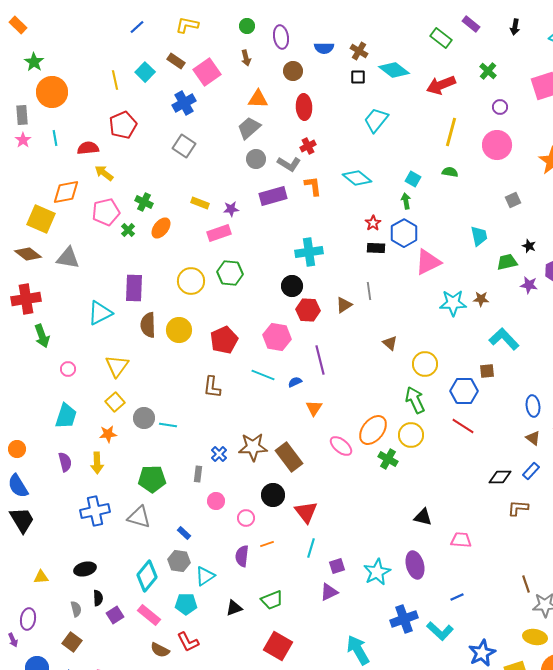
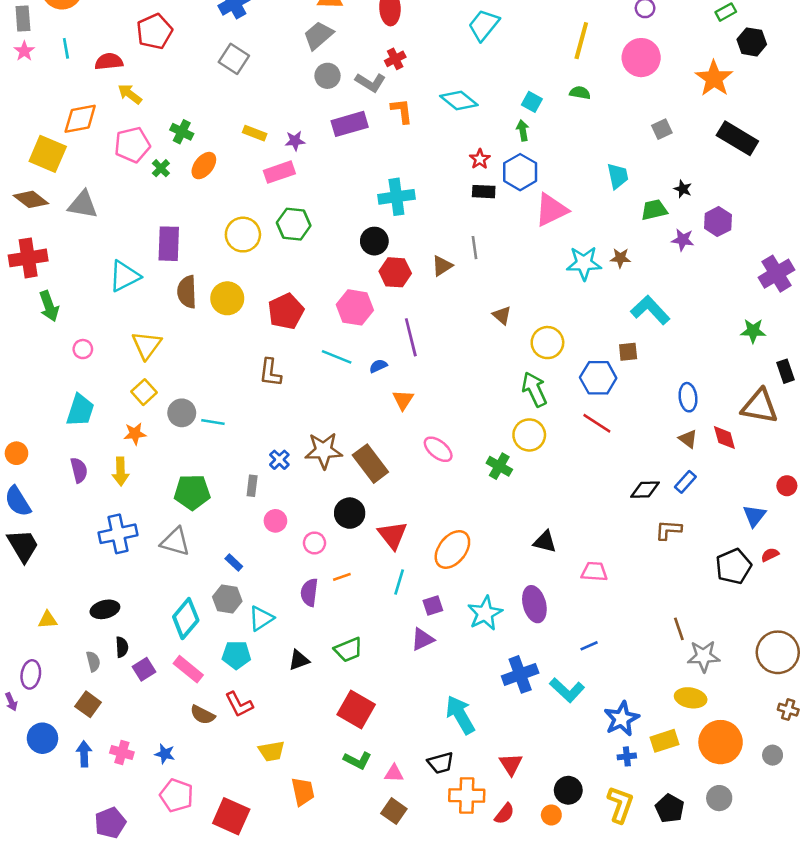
orange ellipse: (373, 430) -> (452, 549), moved

